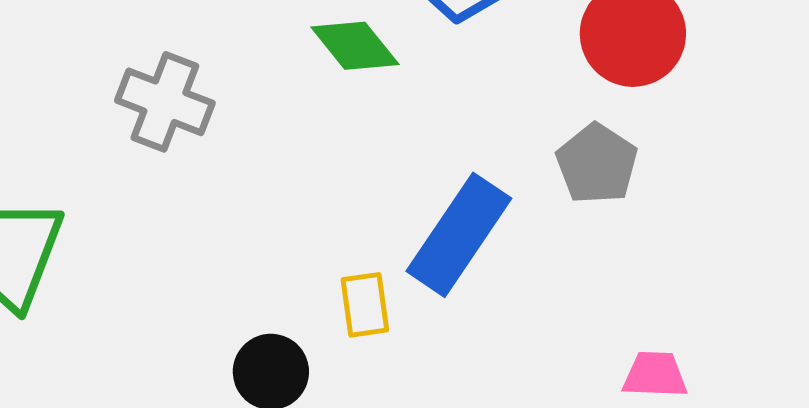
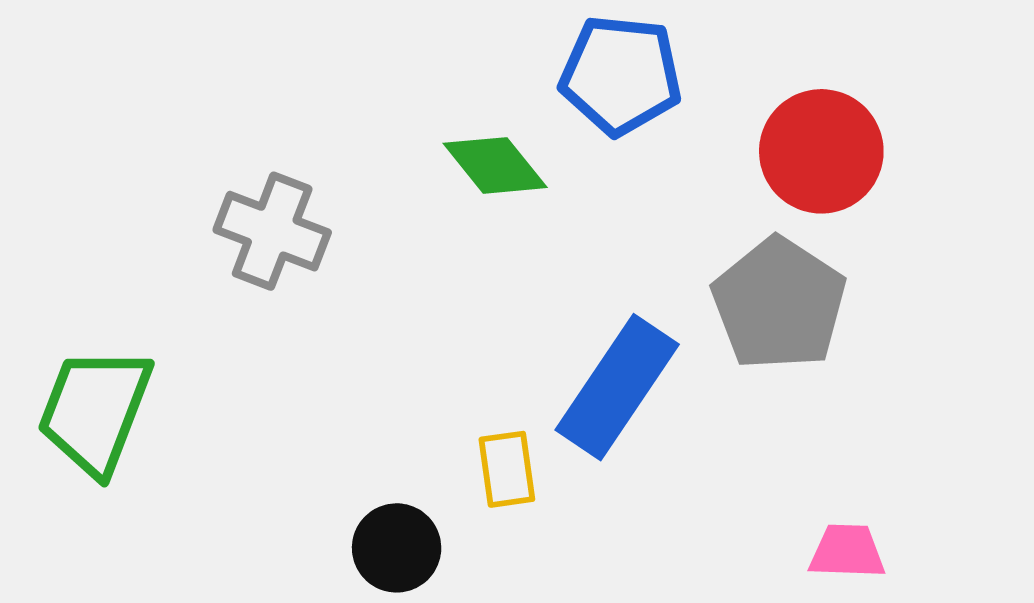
gray pentagon: (597, 164) -> (779, 304), size x1.4

